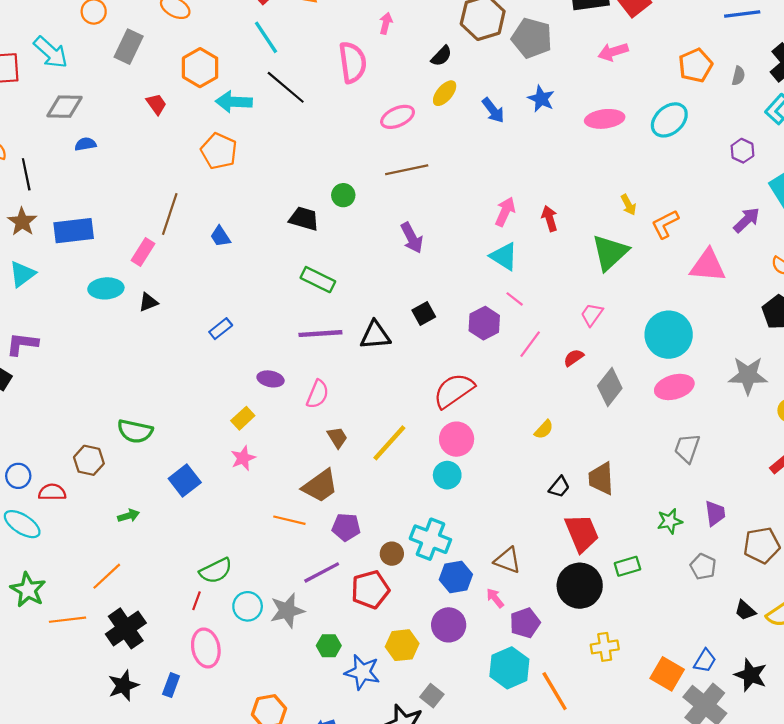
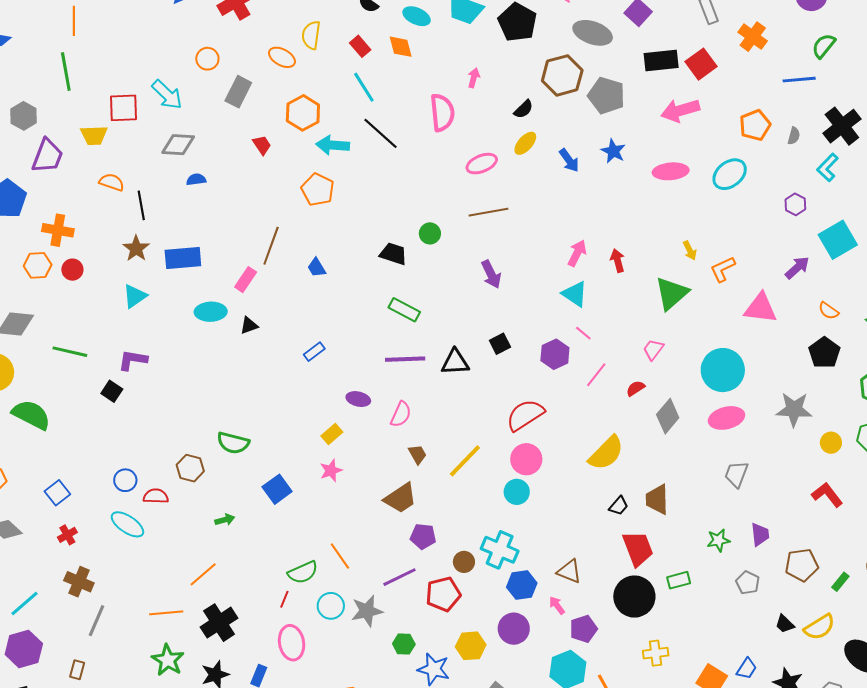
pink arrow: (613, 52) -> (680, 110), size x1.4
yellow semicircle: (544, 430) -> (606, 453), size x2.0
orange line: (289, 520) -> (340, 556), moved, turned 40
green star: (28, 590) -> (168, 660), moved

